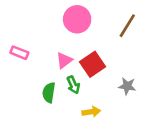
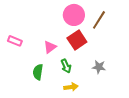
pink circle: (77, 19) -> (74, 15), moved
red square: (93, 64) -> (77, 40), moved
green arrow: (73, 85) -> (66, 66), moved

